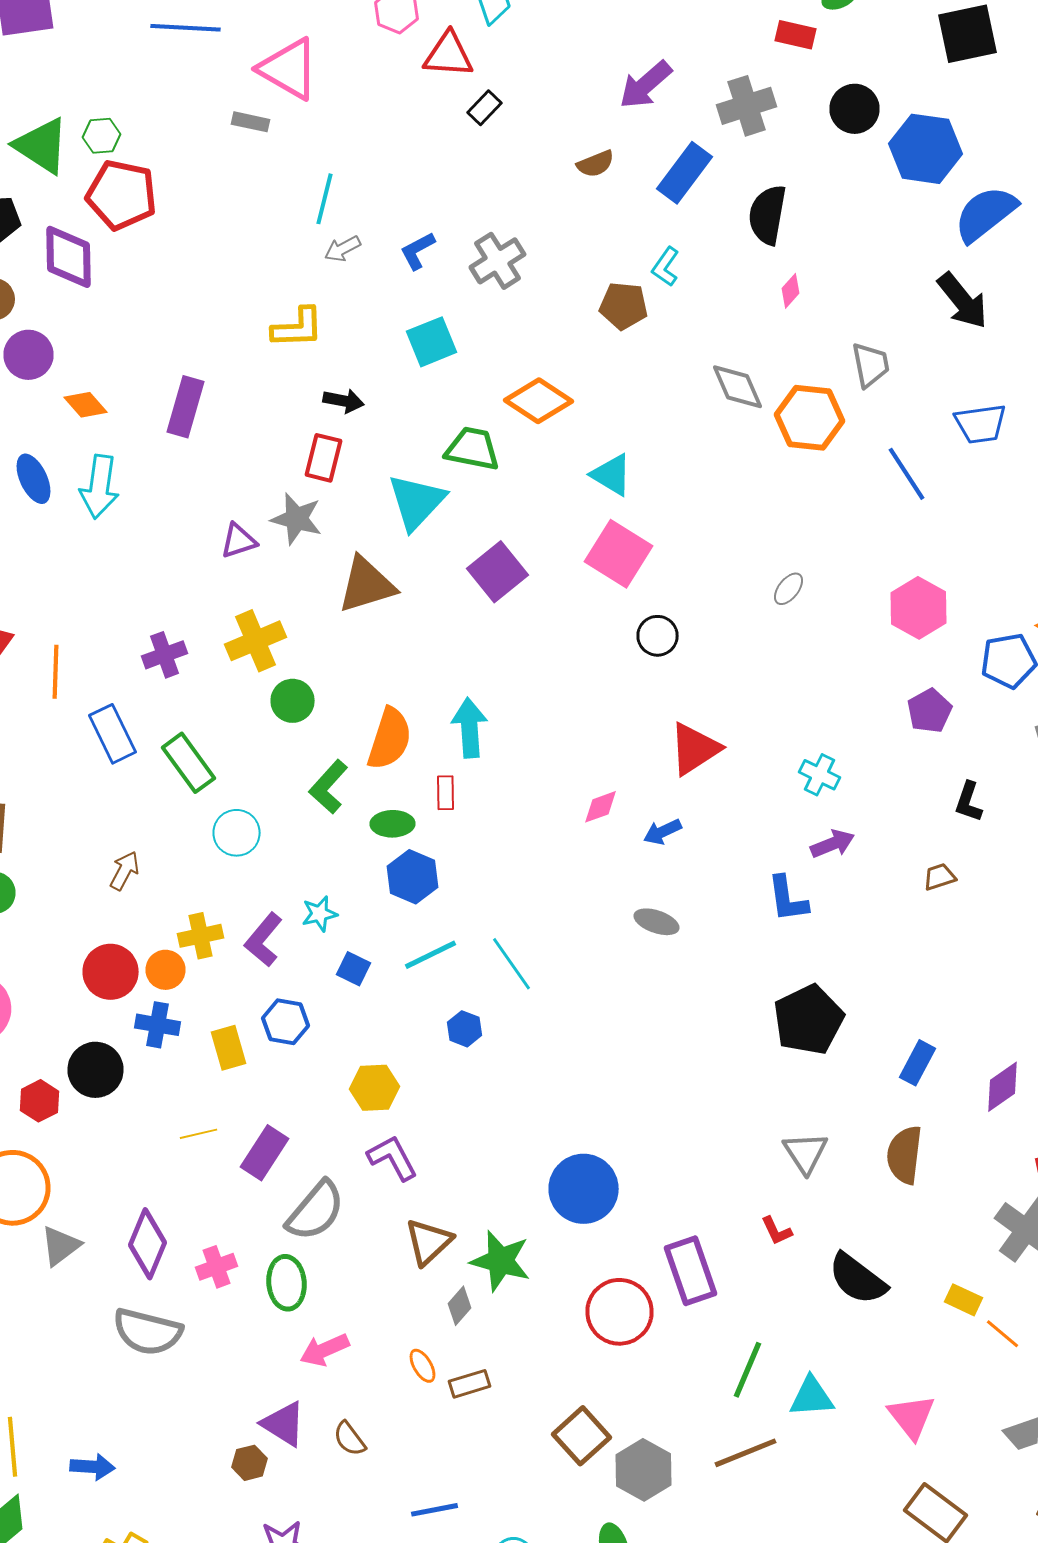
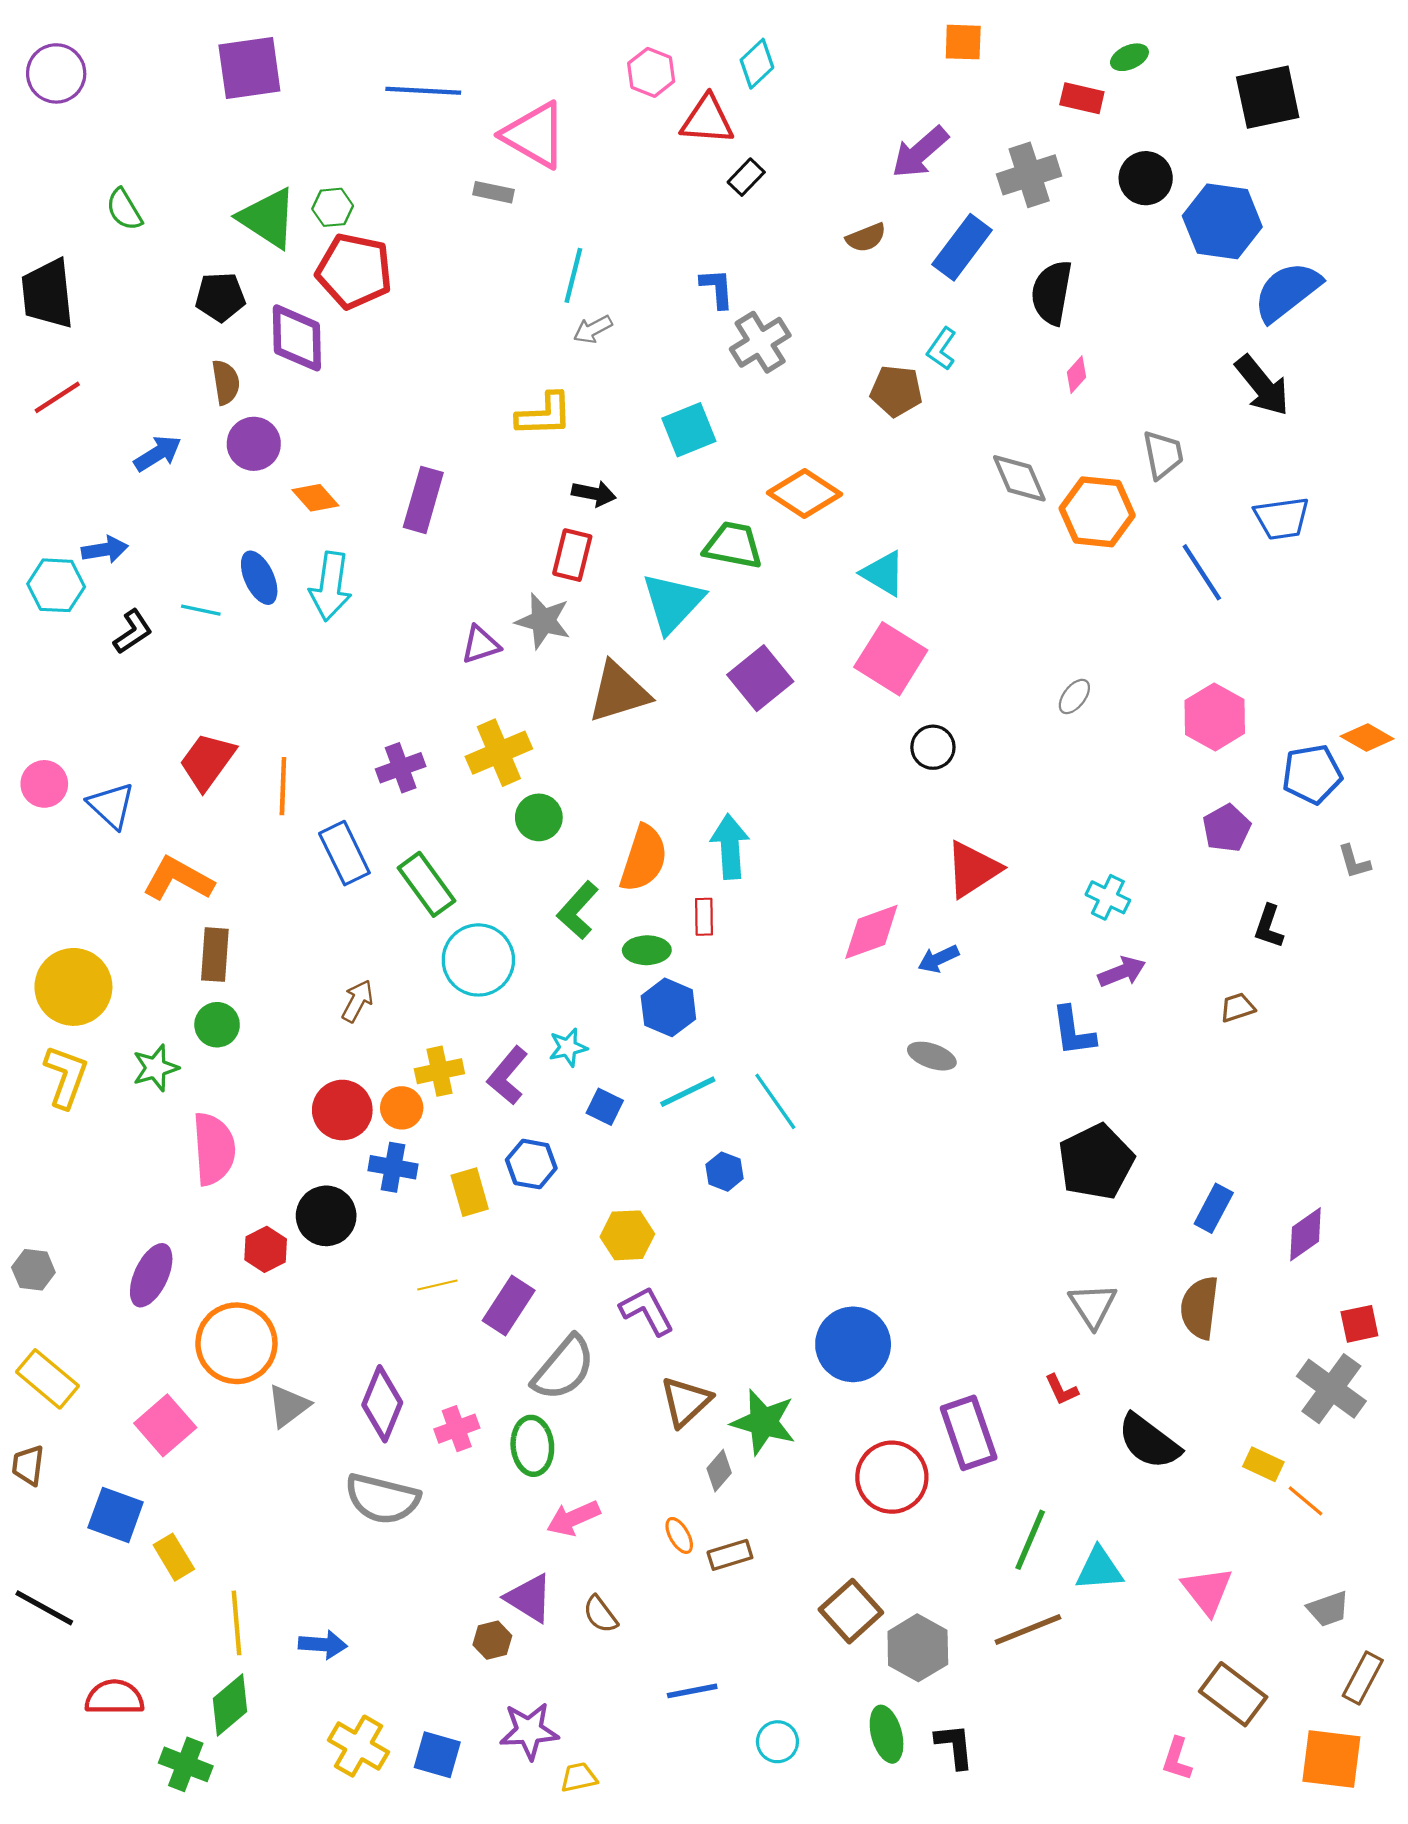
blue L-shape: (418, 251) -> (717, 288), moved, turned 114
pink diamond: (600, 807) -> (871, 932), size x1.6
cyan circle: (236, 833) -> (478, 960), size x1.4

